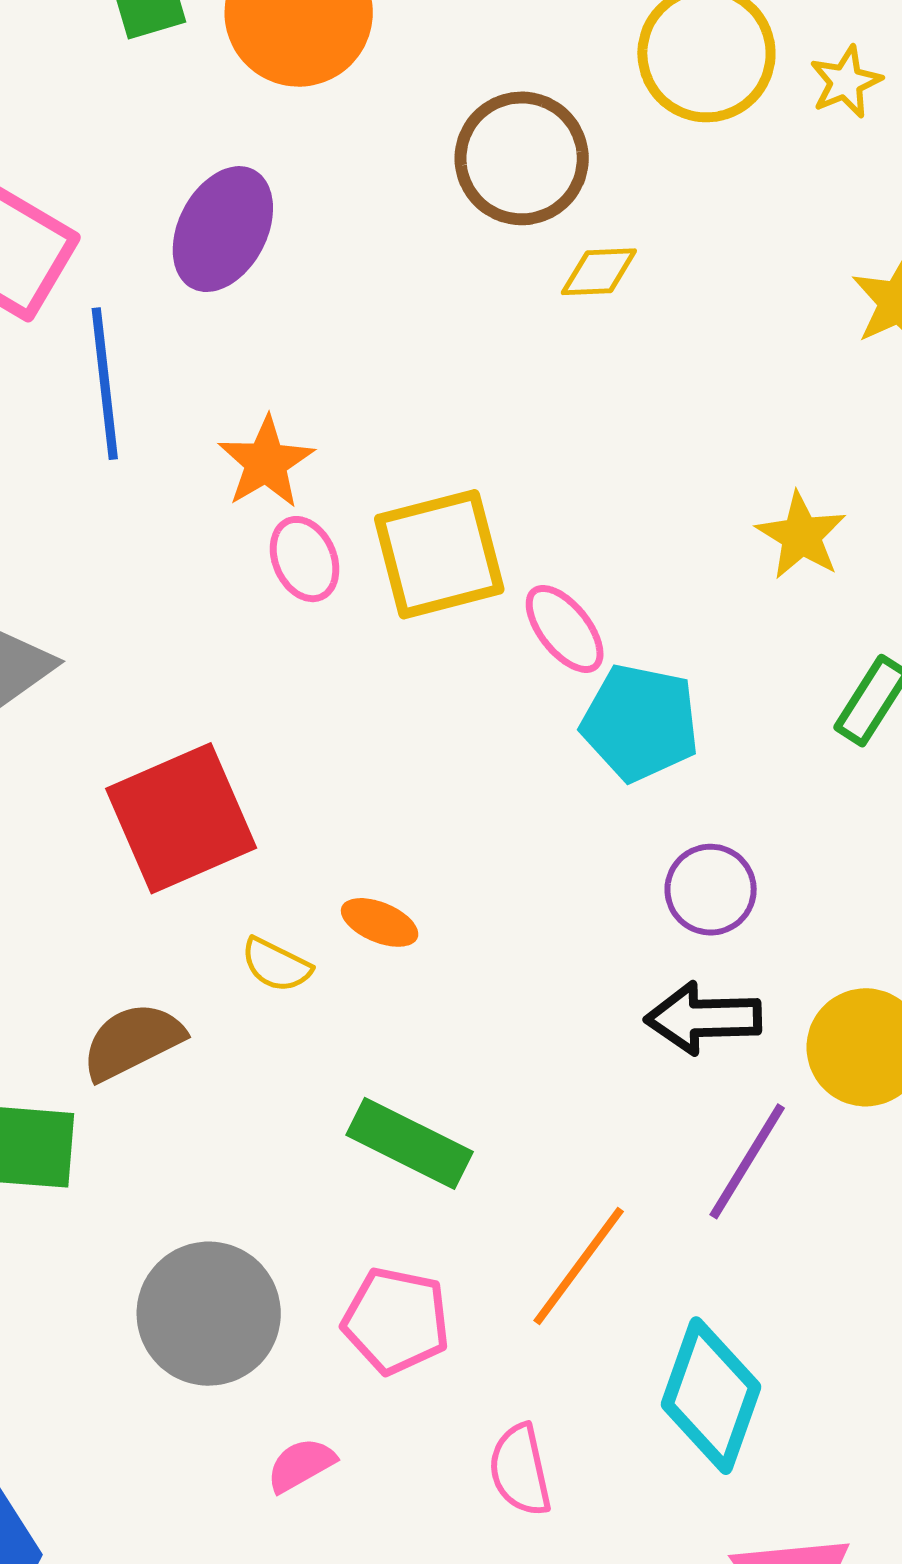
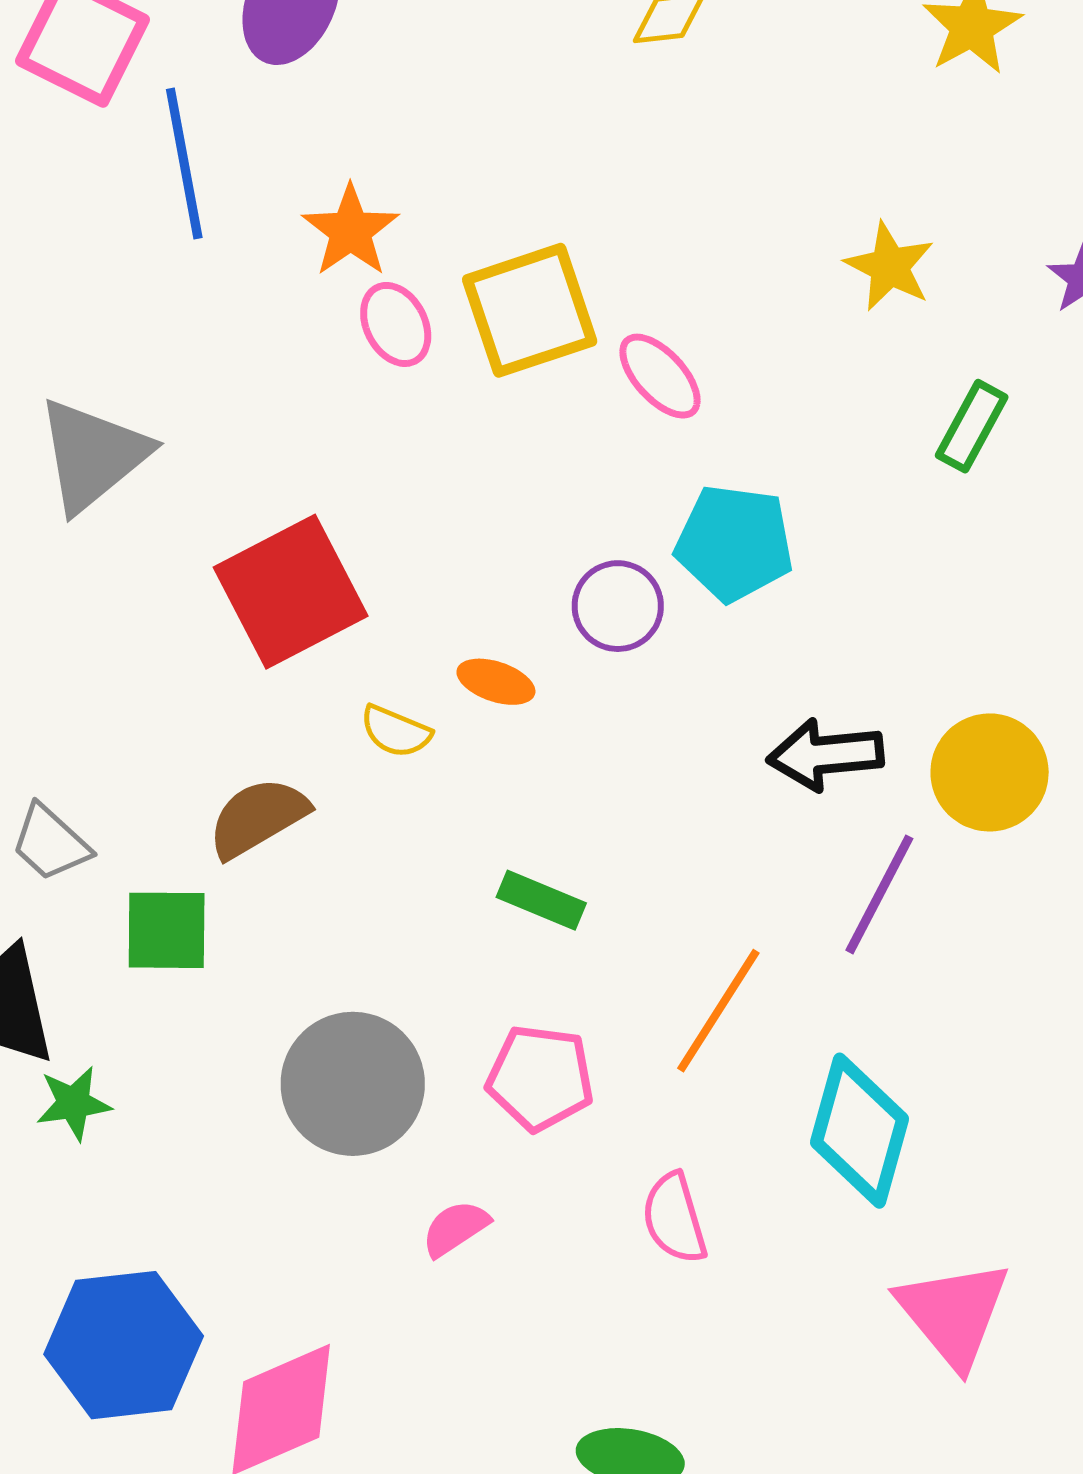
cyan pentagon: (640, 723) -> (734, 543), moved
purple circle: (711, 890) -> (618, 606), moved
green rectangle: (410, 1143) -> (541, 900), size x0.7

